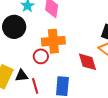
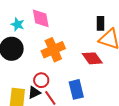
red circle: (41, 56) -> (41, 80), moved

